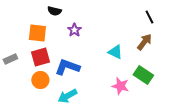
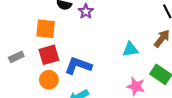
purple star: (74, 30) -> (86, 11), moved
cyan triangle: (115, 52) -> (130, 49), turned -35

